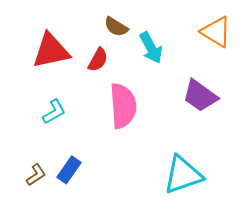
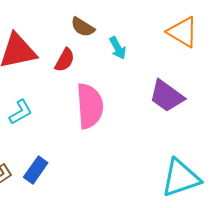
cyan arrow: (151, 48) -> (118, 48), size x0.7
cyan triangle: (183, 175) -> (181, 178), moved

